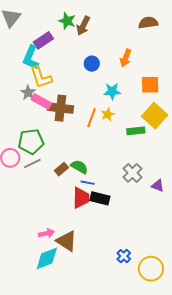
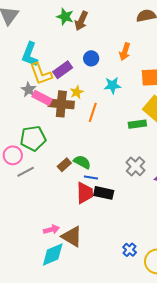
purple rectangle: (43, 40) -> (63, 70), moved
yellow star: (108, 114) -> (77, 92), moved
gray line: (32, 164) -> (26, 172), moved

